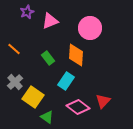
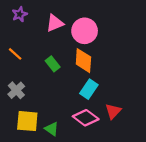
purple star: (27, 12) -> (20, 14), moved
pink circle: (90, 28) -> (85, 31), moved
cyan rectangle: (66, 81) -> (89, 89), moved
yellow square: (33, 97) -> (27, 121), moved, turned -30

